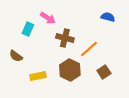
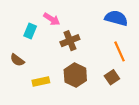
blue semicircle: (108, 17) -> (116, 18), size x1.5
brown cross: (65, 38) -> (70, 41), turned -36
orange line: (89, 49) -> (119, 51), moved, turned -72

